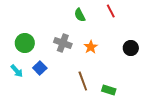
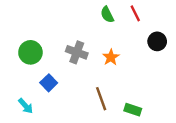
green semicircle: (80, 15) -> (107, 15), moved
black circle: (131, 48) -> (157, 41), moved
cyan arrow: (17, 71) -> (26, 106), moved

